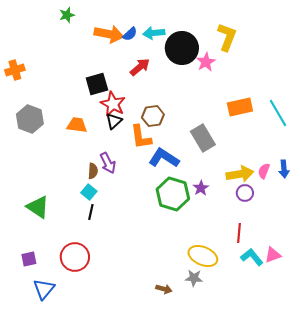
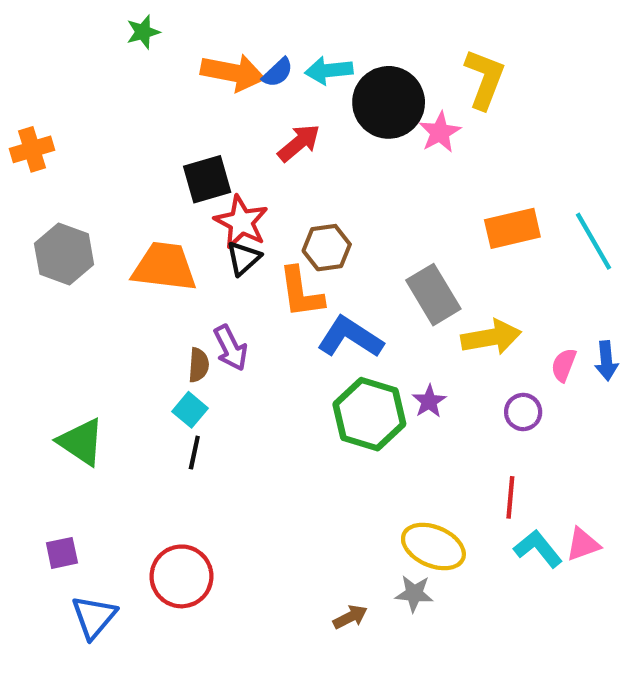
orange trapezoid: (77, 125) -> (164, 267), size x1.5
yellow arrow: (240, 174) -> (491, 337), moved
red circle: (75, 257) -> (181, 576), moved
brown arrow: (164, 289) -> (350, 617), turned -42

